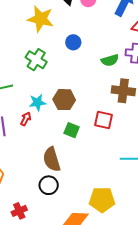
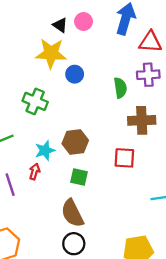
yellow star: (41, 19) -> (51, 53), moved
green semicircle: (110, 60) -> (120, 88), turned -72
green square: (72, 130) -> (79, 177), moved

